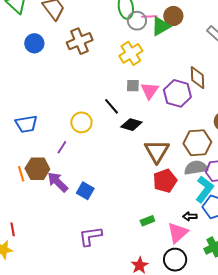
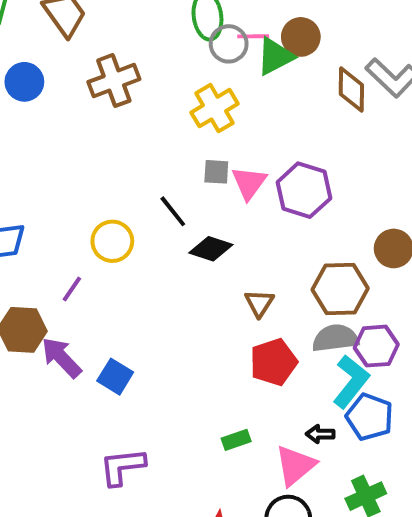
brown diamond: (198, 78) -> (351, 89), moved
brown triangle: (157, 151) -> (259, 303), size x0.6

